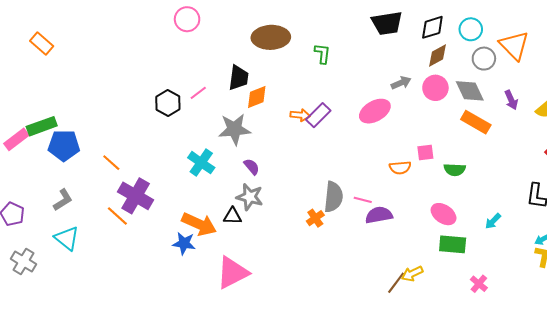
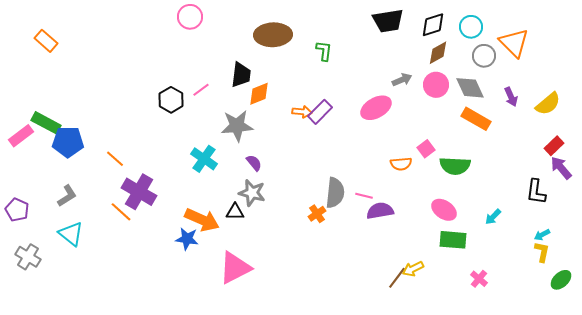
green rectangle: (42, 126) -> (46, 123), turned 48
pink square: (425, 152) -> (426, 149), turned -30
green semicircle: (455, 170) -> (455, 166), size x1.4

